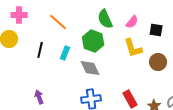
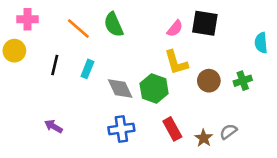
green semicircle: (105, 19) -> (114, 25), moved
black square: (156, 30) -> (205, 23), moved, size x1.5
green hexagon: (93, 41) -> (154, 89), moved
purple arrow: (39, 97) -> (54, 126), turned -40

